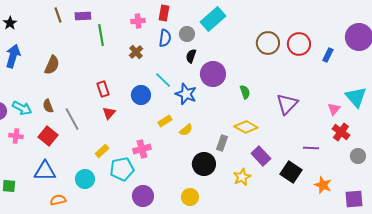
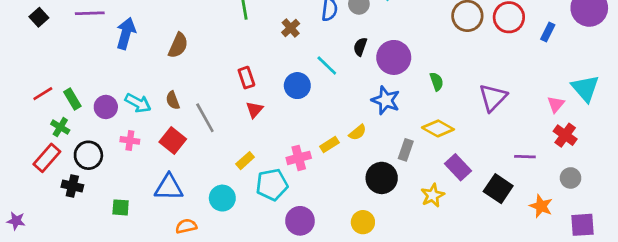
black semicircle: (191, 56) -> (360, 47), moved
blue star: (186, 94) -> (386, 100), moved
yellow rectangle: (165, 121) -> (329, 144), moved
gray circle: (358, 156) -> (571, 178), moved

